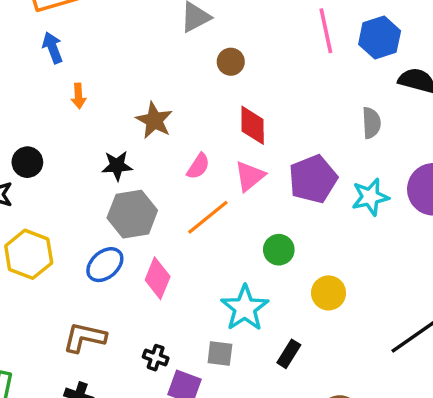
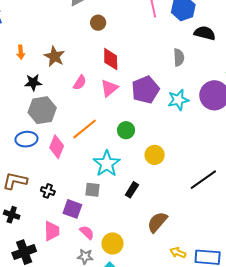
orange arrow: (79, 96) -> (21, 52), moved
orange line: (208, 217) -> (85, 129), moved
blue ellipse: (105, 265) -> (26, 139), turned 35
black cross: (156, 358) -> (48, 191), moved

